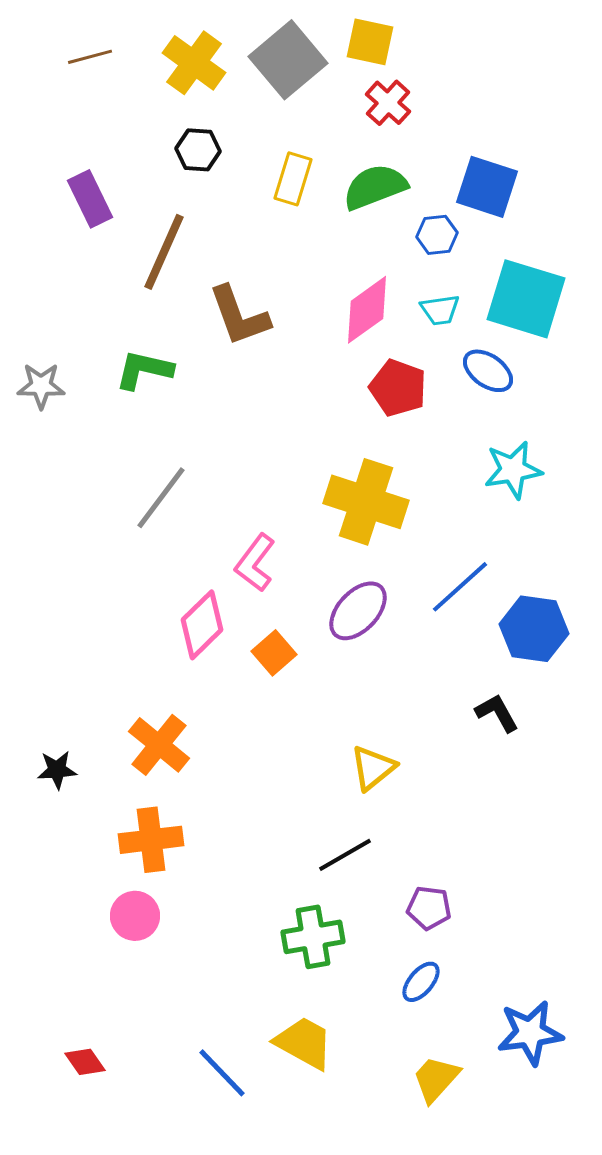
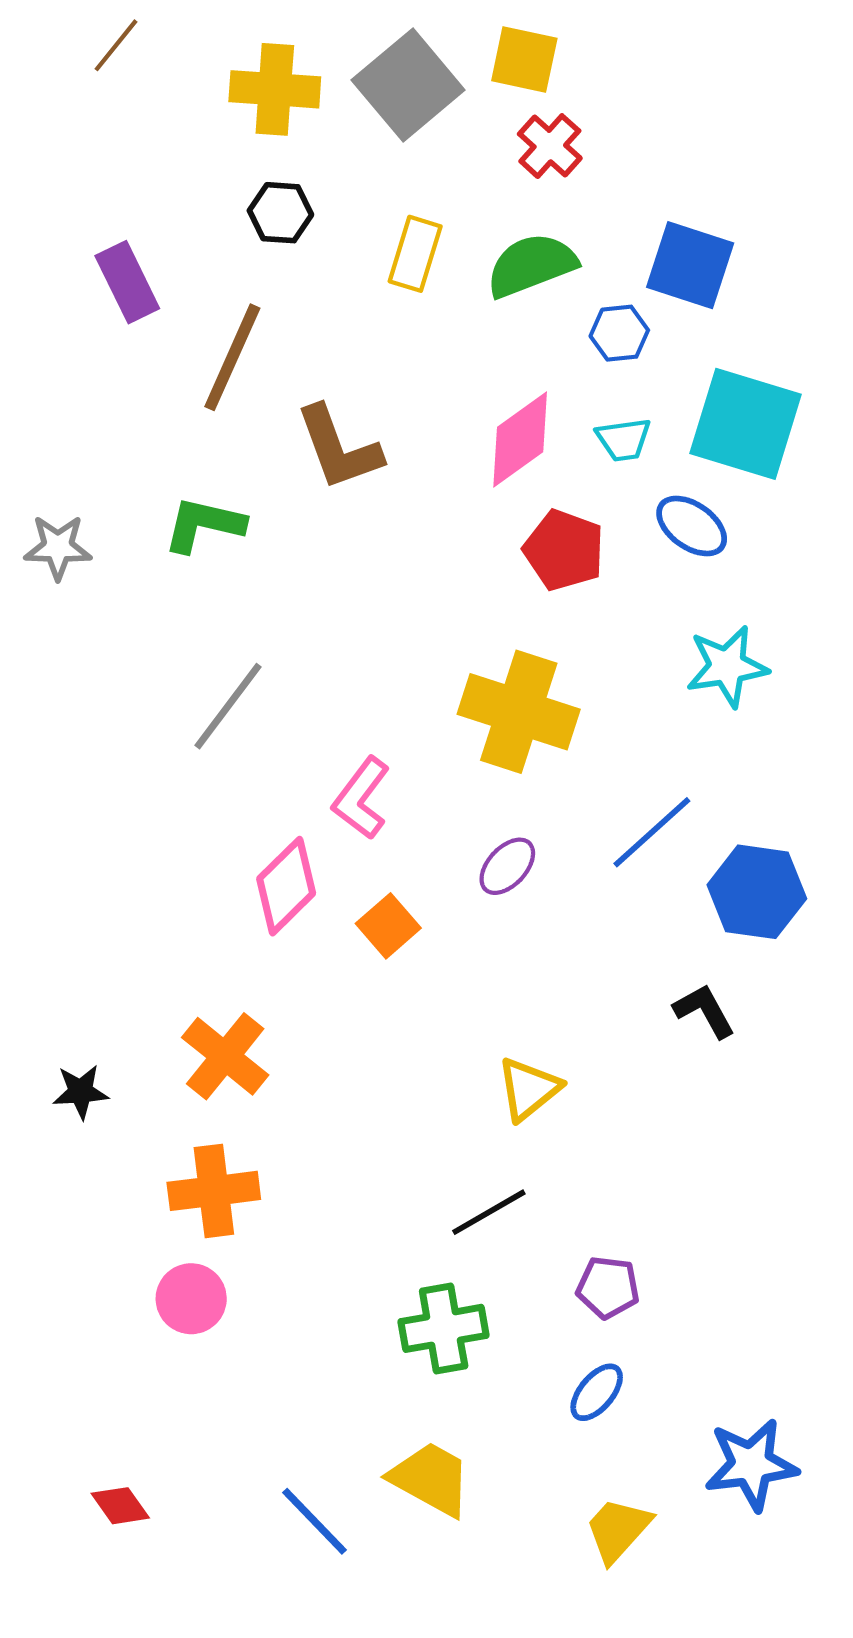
brown line: (90, 57) -> (116, 45), moved, turned -36
yellow cross: (194, 63) -> (275, 89), turned -32
purple ellipse: (358, 611) -> (507, 866), size x0.7

